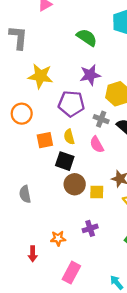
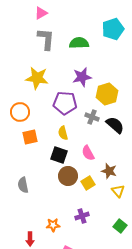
gray L-shape: (18, 37) -> (46, 39), moved
green semicircle: (87, 37) -> (79, 43), turned -36
orange square: (45, 140) -> (30, 137), moved
pink semicircle: (97, 145) -> (88, 153), moved
yellow square: (97, 192) -> (88, 183), turned -32

